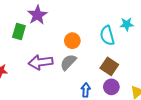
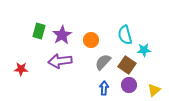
purple star: (37, 15) -> (62, 35), moved
cyan star: (127, 24) -> (144, 50), moved
gray semicircle: (68, 62) -> (103, 62), moved

